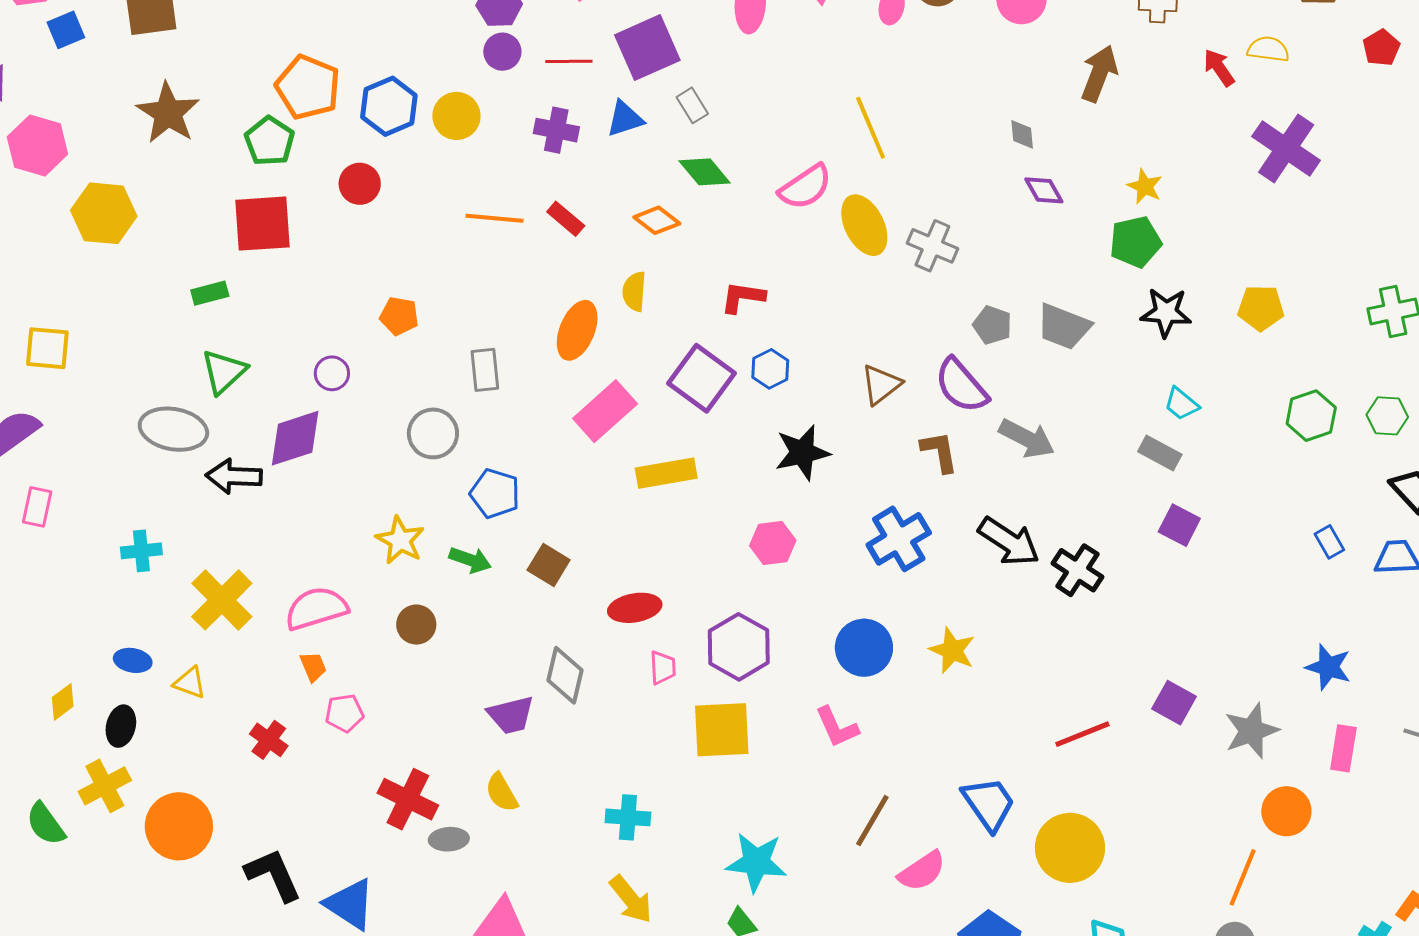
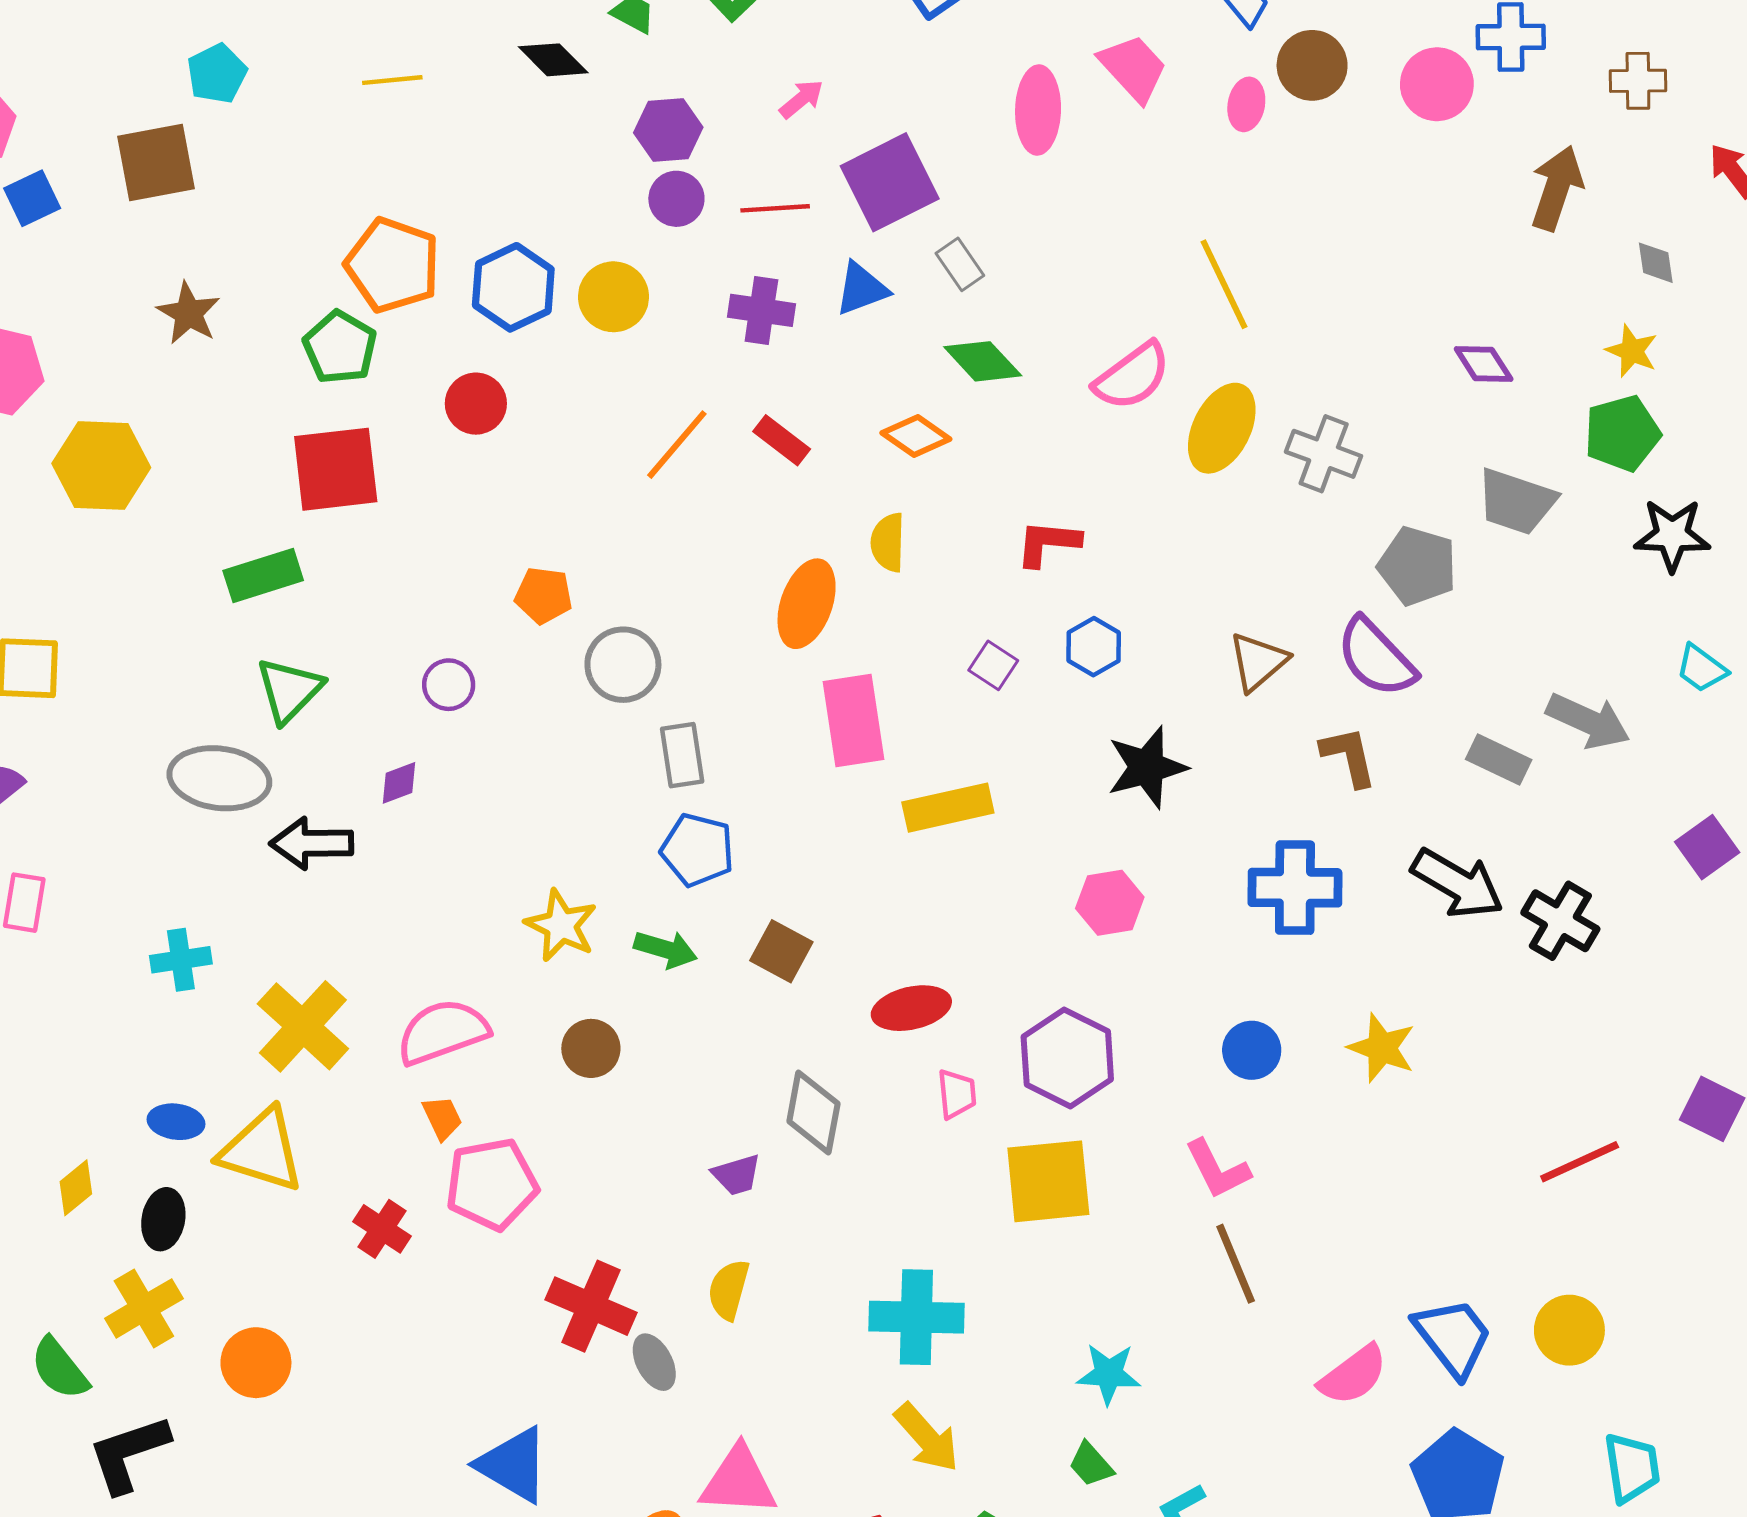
brown star: (168, 113) -> (189, 313), size x0.7
gray diamond: (1022, 134) -> (1656, 263), moved
orange line: (495, 218) -> (677, 445), turned -52
yellow ellipse: (864, 225) -> (1222, 428), turned 56
green rectangle: (210, 293) -> (263, 576), size x1.4
gray pentagon: (992, 325) -> (1417, 566), size x1.4
gray trapezoid: (1064, 327) -> (1516, 502), moved
gray rectangle: (485, 370) -> (682, 755), moved
purple square: (702, 378) -> (993, 665), size x0.5
pink rectangle: (605, 411) -> (854, 721), turned -54
gray circle: (433, 433) -> (623, 665), moved
purple diamond: (295, 438) -> (399, 783), size x0.5
gray arrow: (1027, 438) -> (1588, 721), moved
gray rectangle: (1160, 453) -> (1499, 759), moved
purple square: (1179, 525) -> (1707, 847), turned 30
blue cross: (899, 539) -> (1295, 888), turned 34
blue circle: (864, 648) -> (1252, 1050), size x0.7
yellow triangle: (190, 683) -> (262, 1150), size x1.8
pink pentagon: (345, 713) -> (492, 1184), size x1.6
purple trapezoid: (511, 715) -> (737, 1175), size x0.7
yellow semicircle: (502, 793) -> (729, 1290), turned 48
blue trapezoid: (989, 804) -> (1453, 1337), moved
cyan cross: (628, 817) -> (916, 1317), size x1.4
brown line: (872, 820) -> (1236, 1264), moved, turned -50
orange circle: (179, 826) -> (256, 1363), size x0.7
gray ellipse: (449, 839) -> (654, 1362), turned 69
yellow circle: (1070, 848) -> (1569, 1330), size x0.7
cyan star: (756, 862) -> (1109, 1374), size x0.7
black L-shape: (273, 875) -> (129, 1454), moved, turned -82

